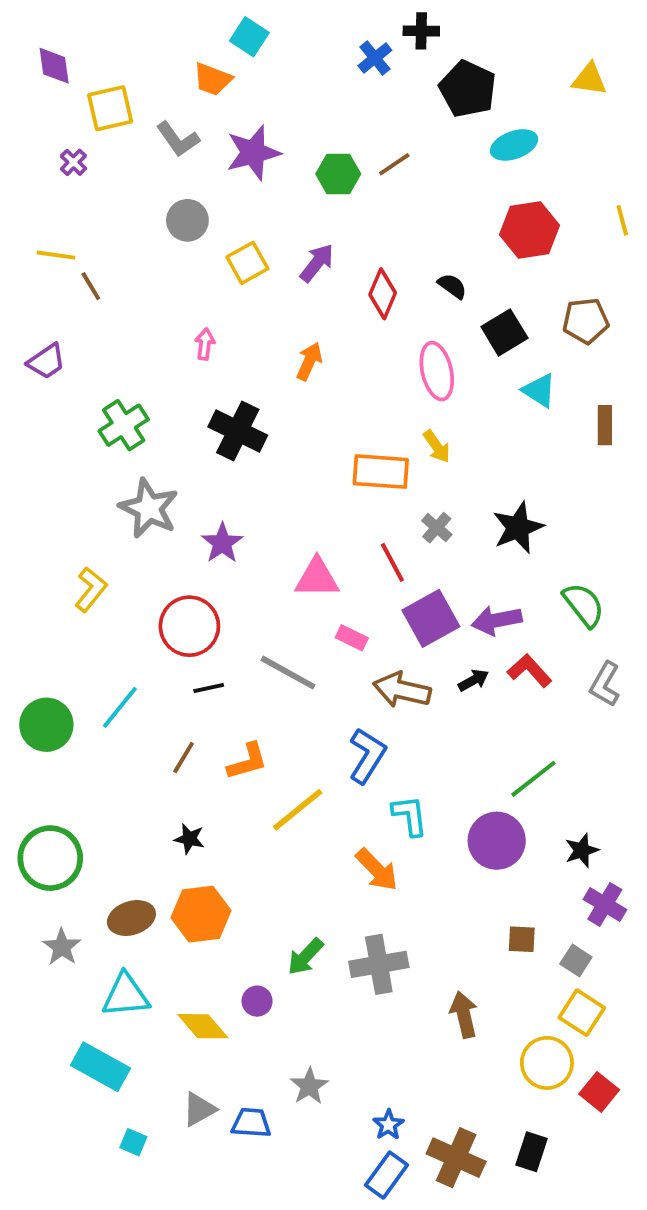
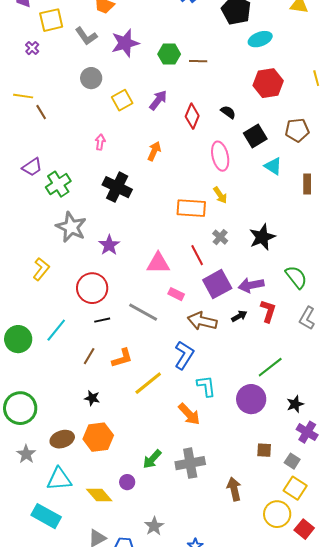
brown line: (394, 164) -> (198, 61), moved, turned 36
purple trapezoid: (46, 361) -> (32, 167), moved
red L-shape: (530, 671) -> (268, 311), turned 60

